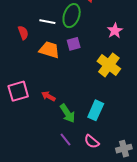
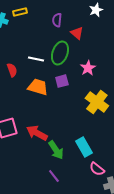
pink star: (115, 31) -> (88, 68), moved
red arrow: (48, 96) -> (37, 133), size x1.5
cyan rectangle: (96, 110) -> (84, 147), turned -54
pink semicircle: (92, 142) -> (97, 169), moved

